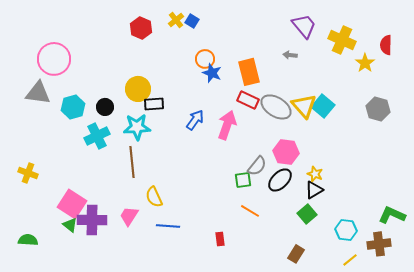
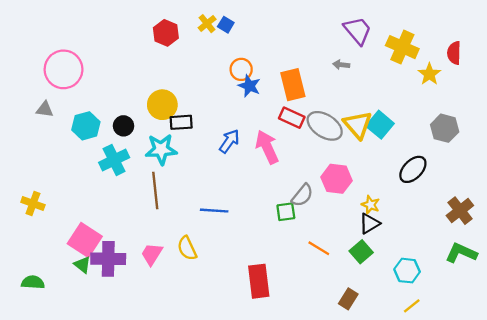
gray triangle: (38, 93) -> (45, 109), size x0.6
pink arrow: (227, 125) -> (267, 147), turned -44
black ellipse: (280, 180) -> (413, 169), moved
yellow semicircle: (154, 197) -> (187, 248), moved
orange line: (250, 211) -> (319, 248), moved
blue line: (168, 226) -> (214, 211), moved
red rectangle: (220, 239) -> (259, 281), size x2.0
brown cross: (379, 244) -> (460, 211), moved, turned -30

